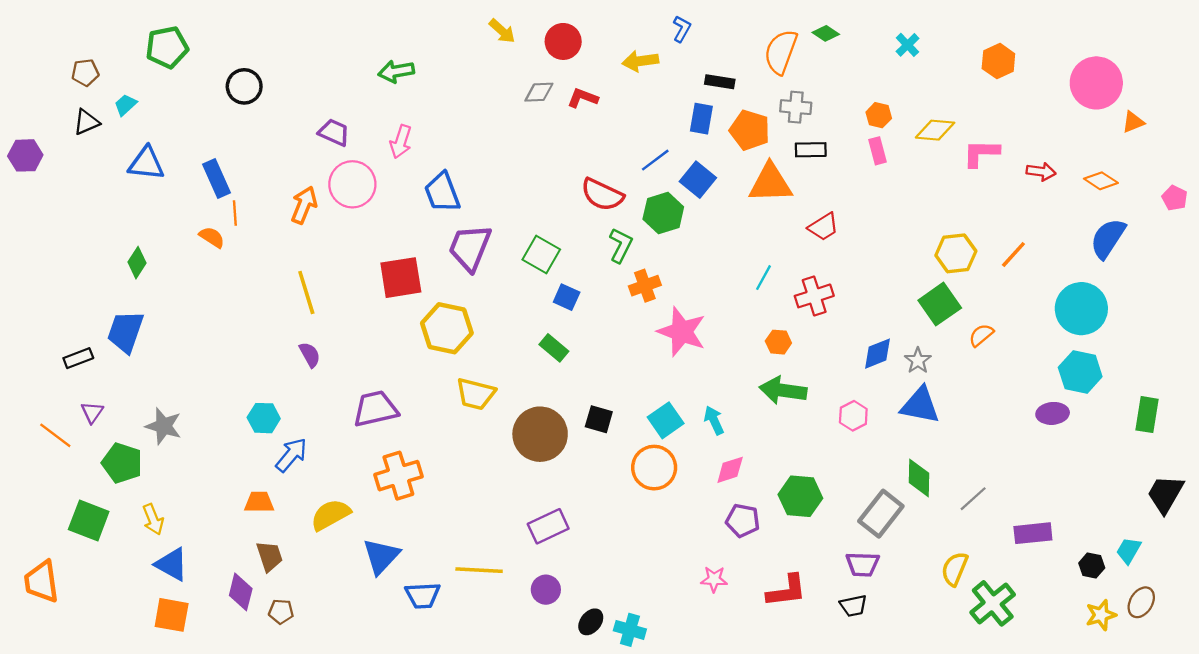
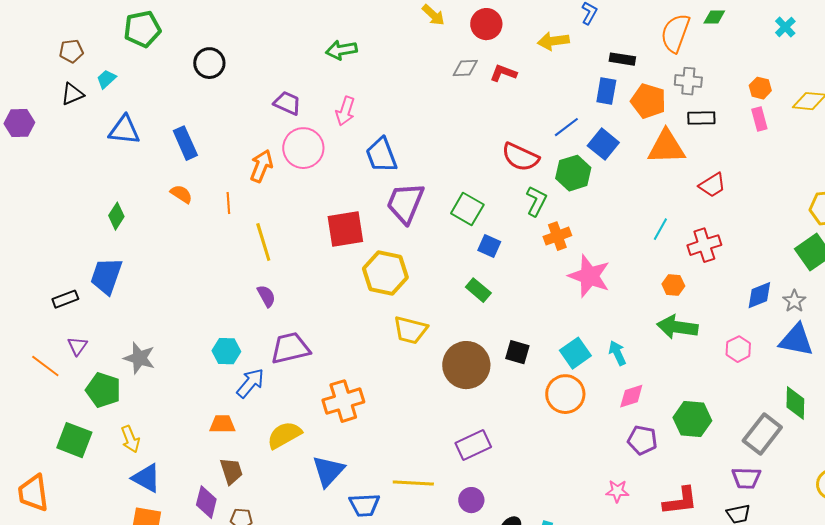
green diamond: (826, 33) -> (714, 17), turned -35
orange line: (235, 213) -> (228, 203), moved
purple trapezoid: (375, 409) -> (290, 348), moved

